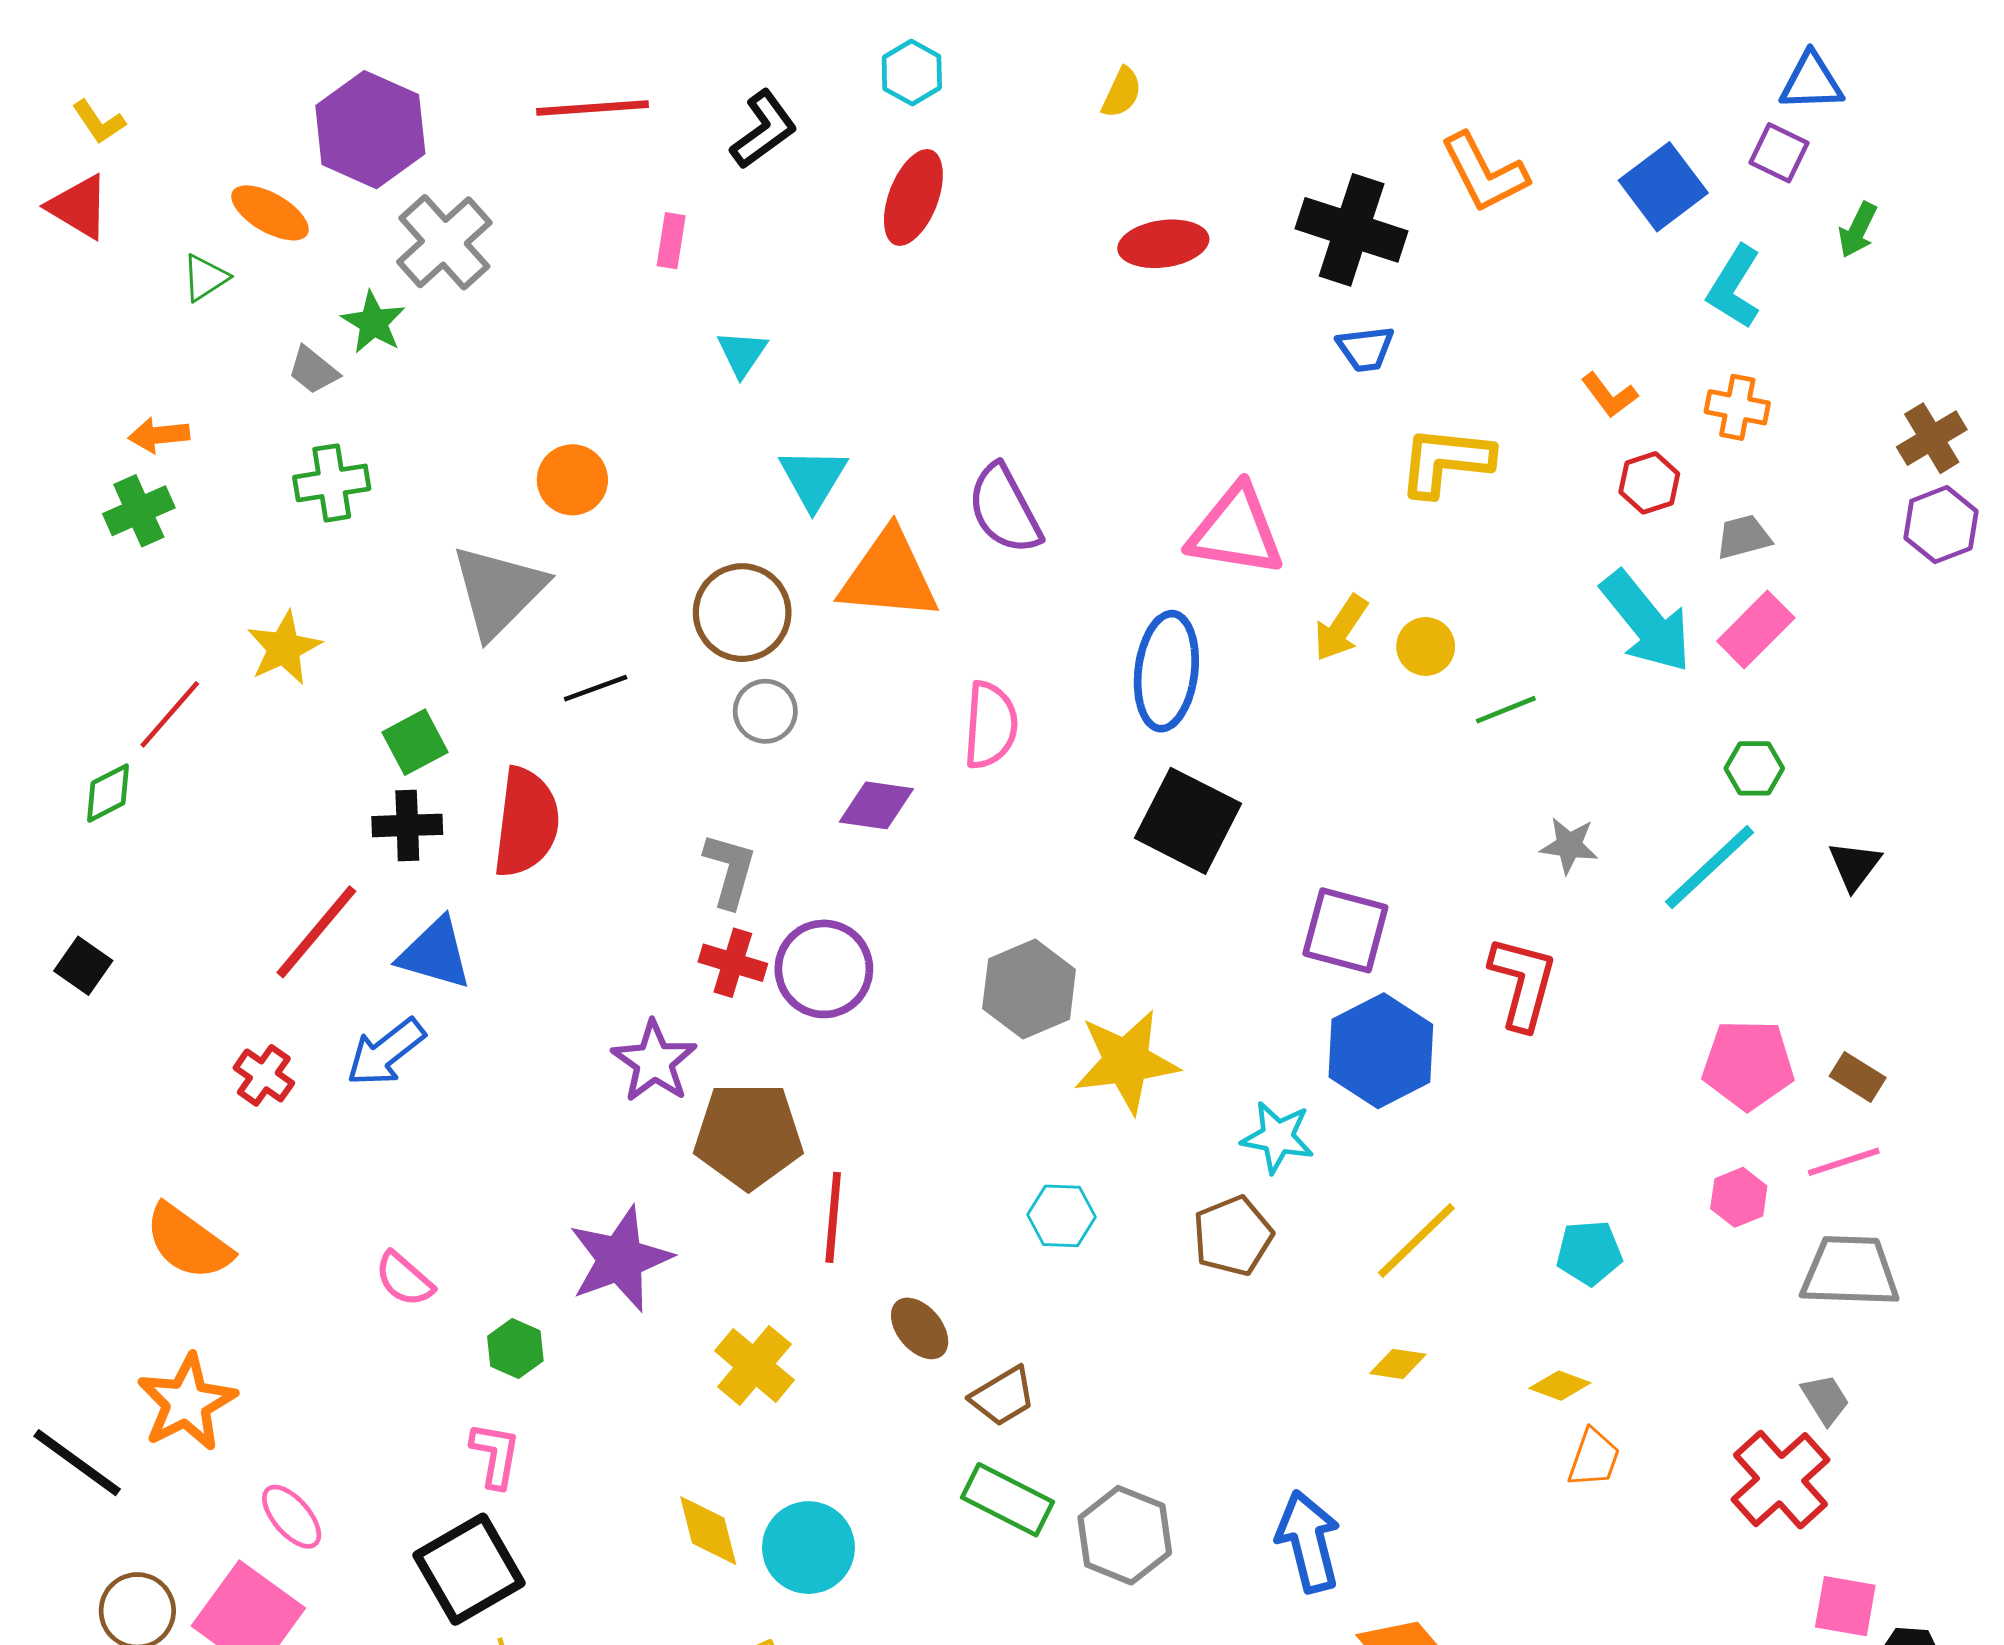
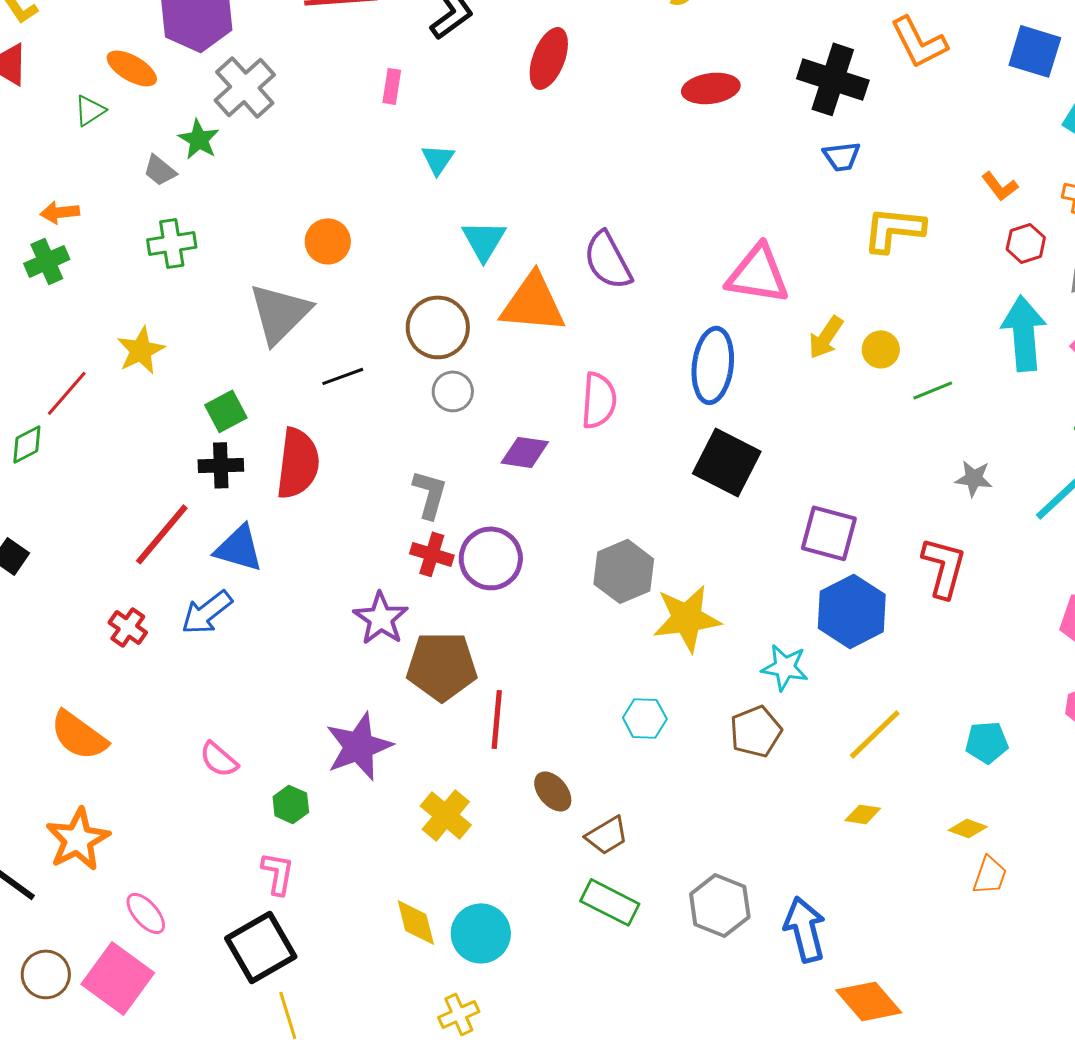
blue square: (1663, 187) -> (1035, 51), turned -36
cyan arrow: (1646, 622) -> (1024, 333), turned -146
gray hexagon: (1125, 1535) -> (720, 905), moved

